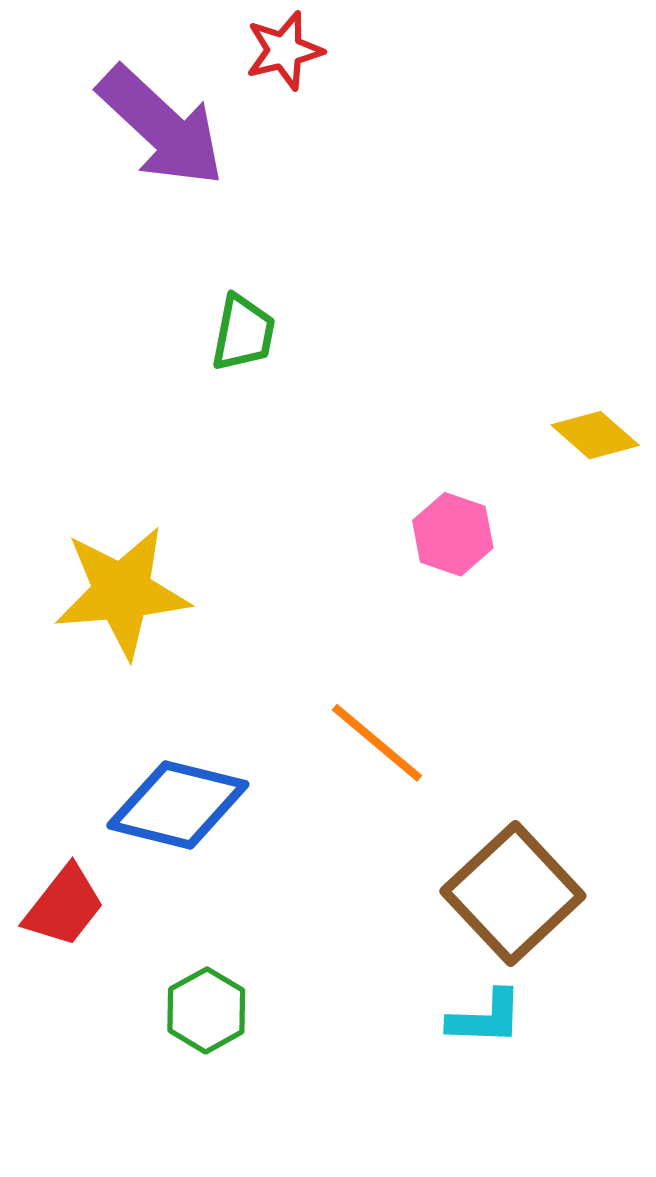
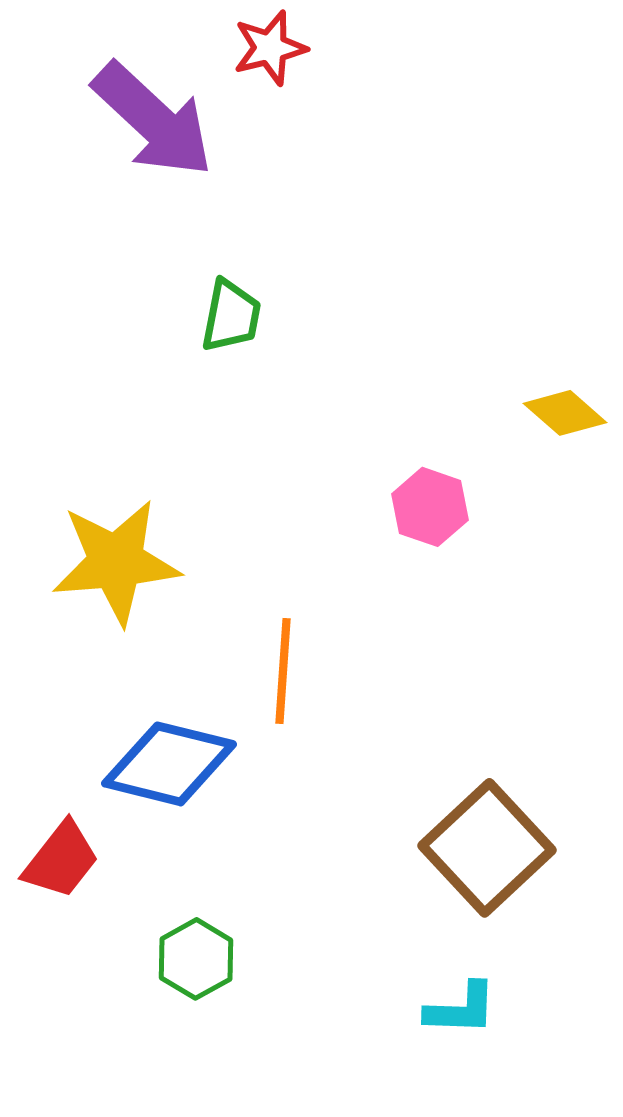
orange line: (377, 743) -> (283, 671), moved, turned 54
cyan L-shape: (486, 1018) -> (461, 1009), moved

